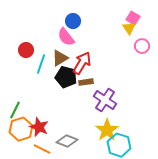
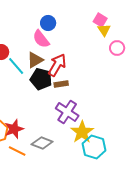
pink square: (133, 18) -> (100, 20), moved
cyan line: (41, 64) -> (16, 66), turned -60
purple cross: (105, 100) -> (67, 112), moved
red star: (39, 127) -> (14, 129), turned 30

